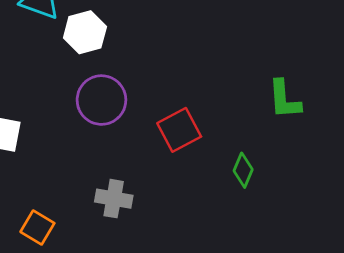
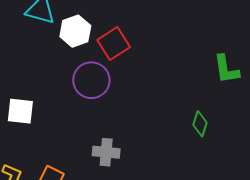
red square: (179, 130) -> (114, 43), moved

